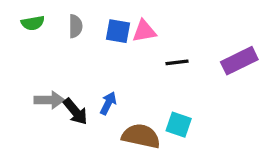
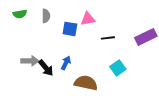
blue square: (118, 31) -> (70, 29), moved
cyan square: (179, 125) -> (118, 68), moved, turned 35

